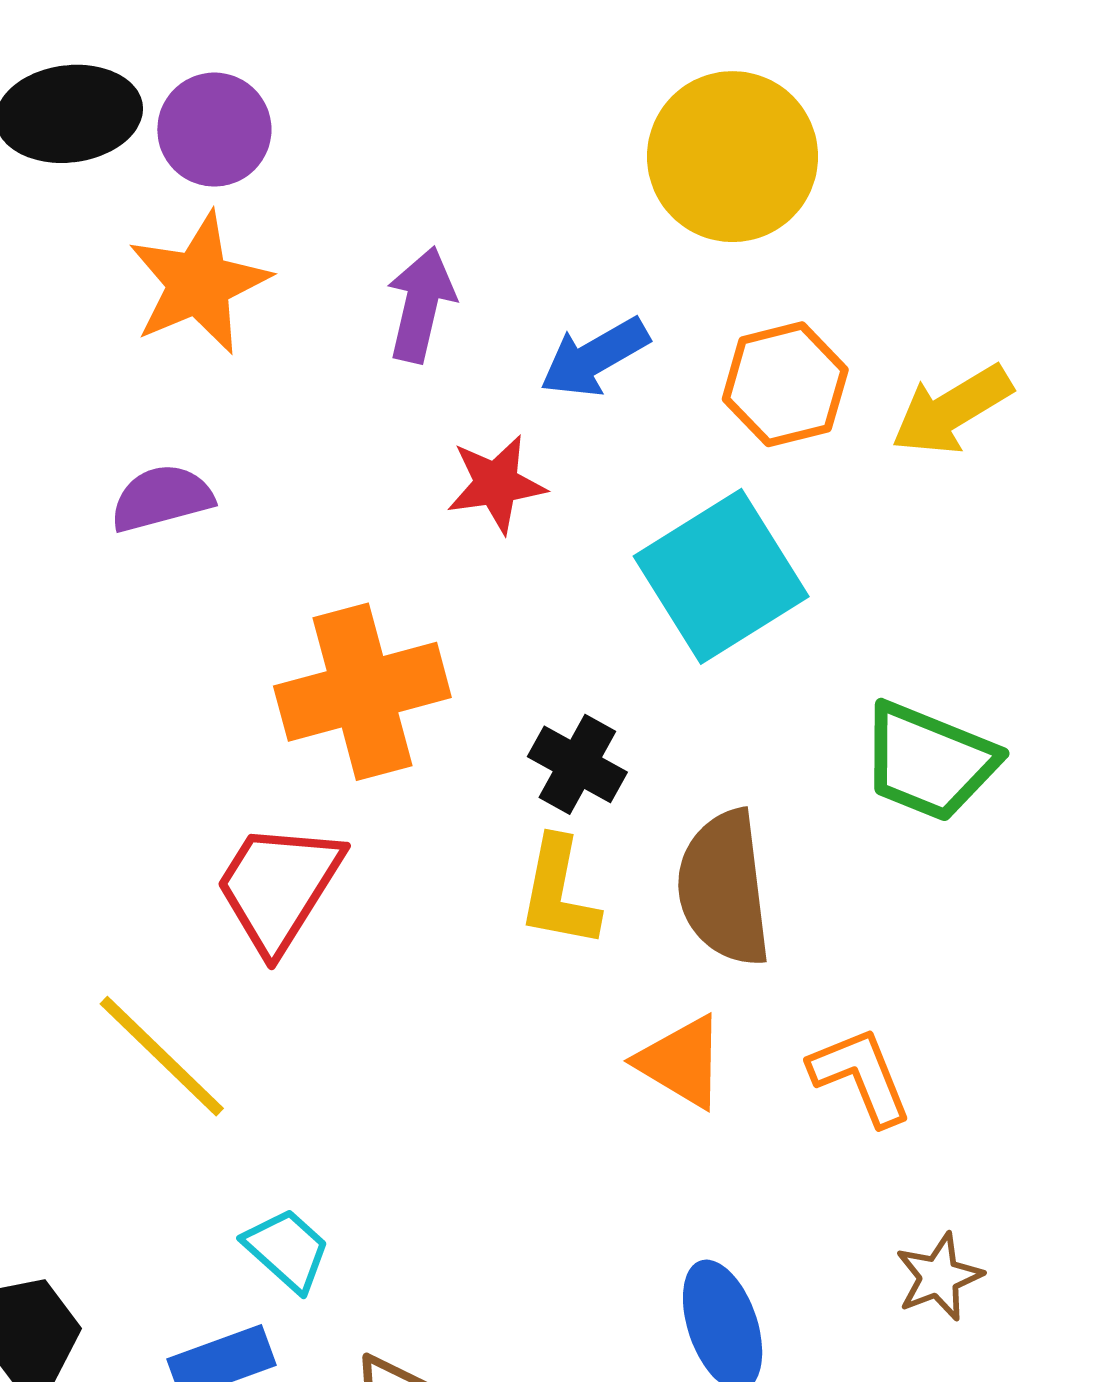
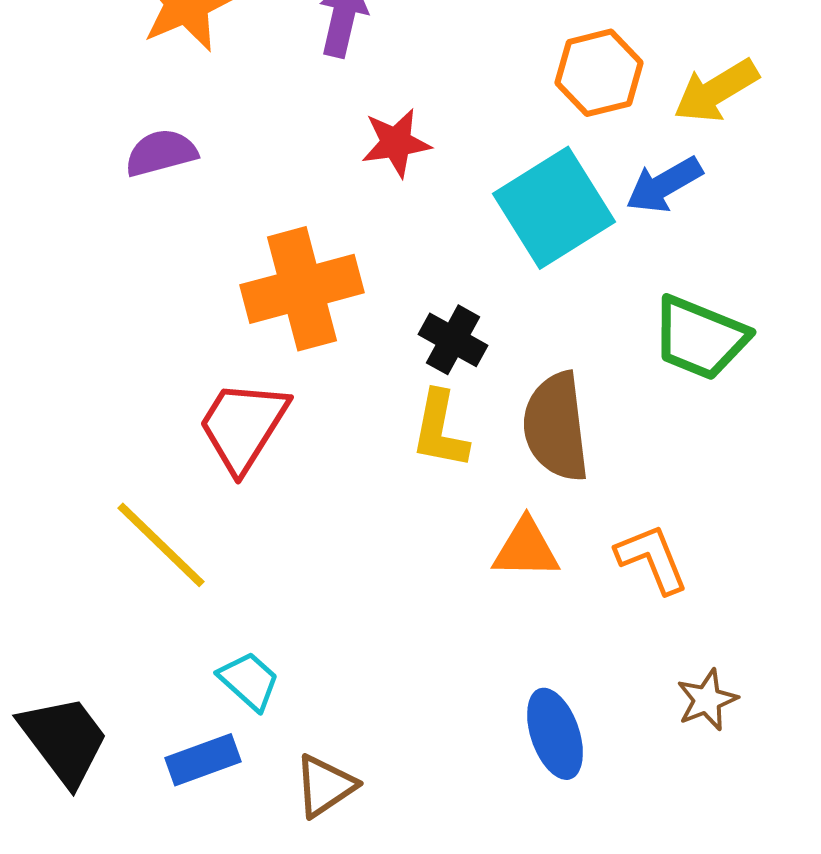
blue arrow: (594, 357) -> (664, 185), moved
orange triangle: (681, 1062) -> (526, 549), turned -30

